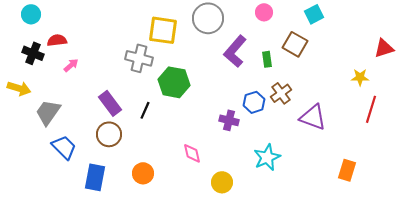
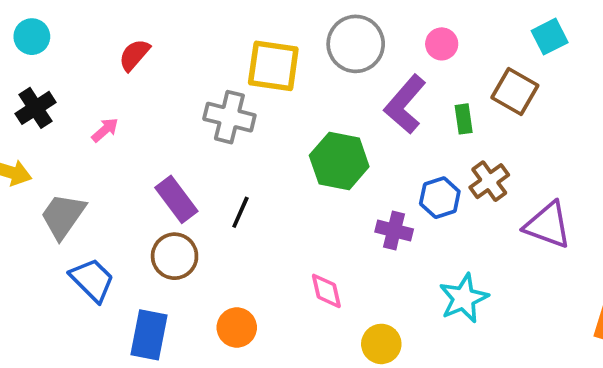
pink circle: (264, 12) -> (442, 44), moved
red semicircle: (57, 40) -> (134, 55), moved, turned -42
black cross: (33, 53) -> (35, 108), turned 35
green hexagon: (174, 82) -> (339, 161), moved

